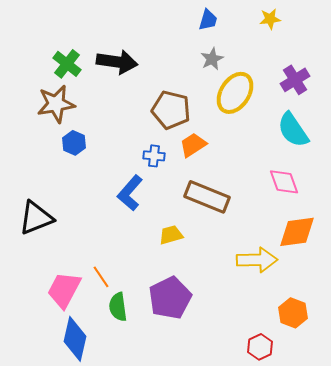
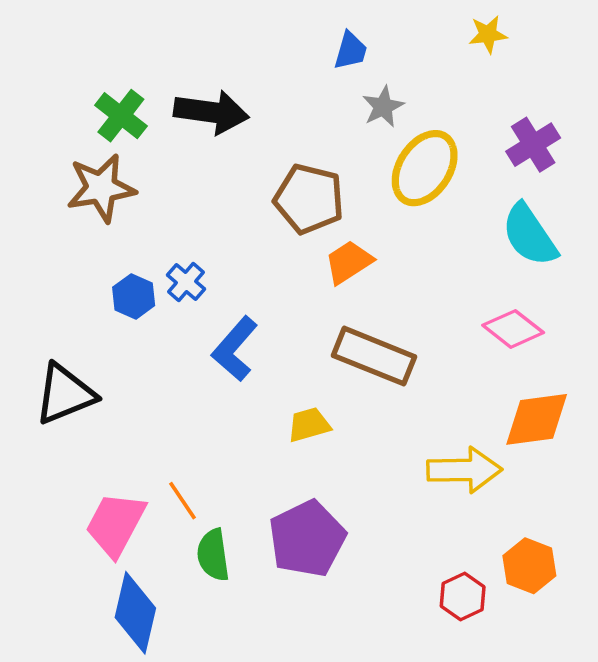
blue trapezoid: (208, 20) -> (351, 51), moved
blue hexagon: (74, 143) -> (134, 296), moved
blue cross: (154, 156) -> (186, 282), moved, turned 35
pink diamond: (284, 182) -> (513, 329), turned -32
red hexagon: (260, 347) -> (463, 597), moved

